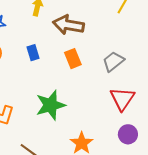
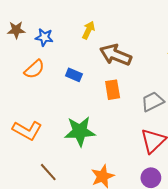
blue rectangle: (33, 53) -> (74, 75), turned -63

